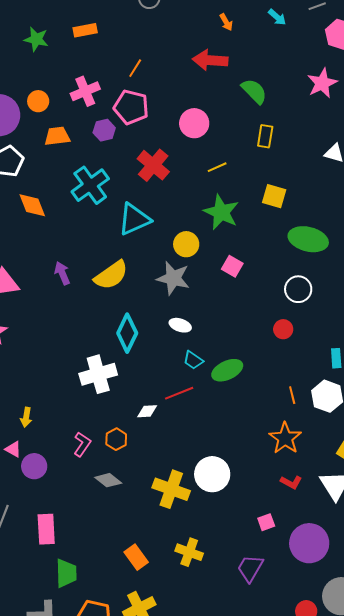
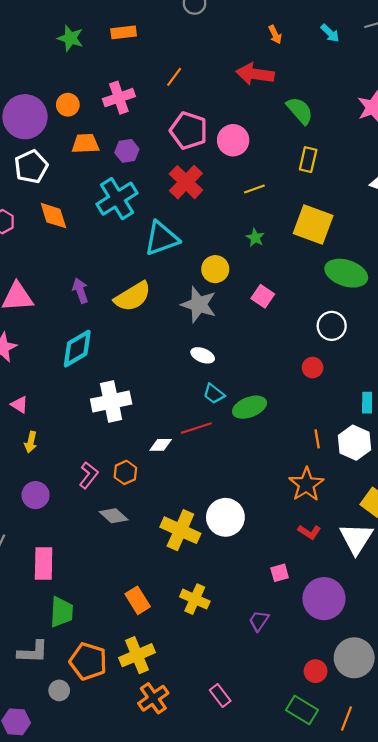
pink pentagon: (131, 107) -> (189, 131), moved
purple hexagon: (104, 130) -> (127, 151), moved
yellow square: (274, 196) -> (313, 225), size x1.5
green star: (221, 212) -> (255, 238), size x0.5
cyan diamond: (127, 333) -> (77, 349), moved, turned 30
pink triangle: (13, 449) -> (19, 405), moved
purple trapezoid: (250, 568) -> (259, 621), size x0.7

